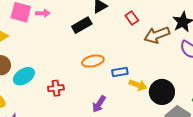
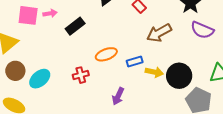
black rectangle: (82, 25) -> (75, 26), moved
brown arrow: (157, 35) -> (159, 33), moved
red cross: (56, 88) -> (81, 75), moved

